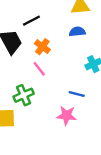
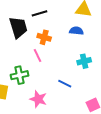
orange cross: (42, 47) -> (44, 37), turned -32
pink star: (66, 116) -> (38, 99), moved

